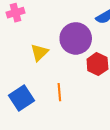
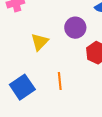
purple circle: (76, 38) -> (75, 28), size x0.7

